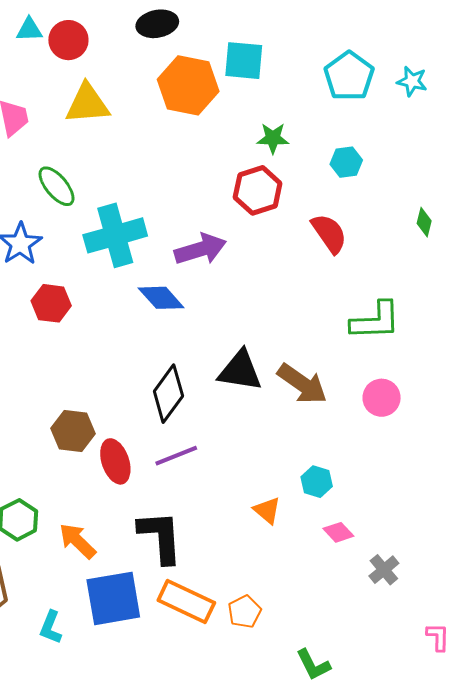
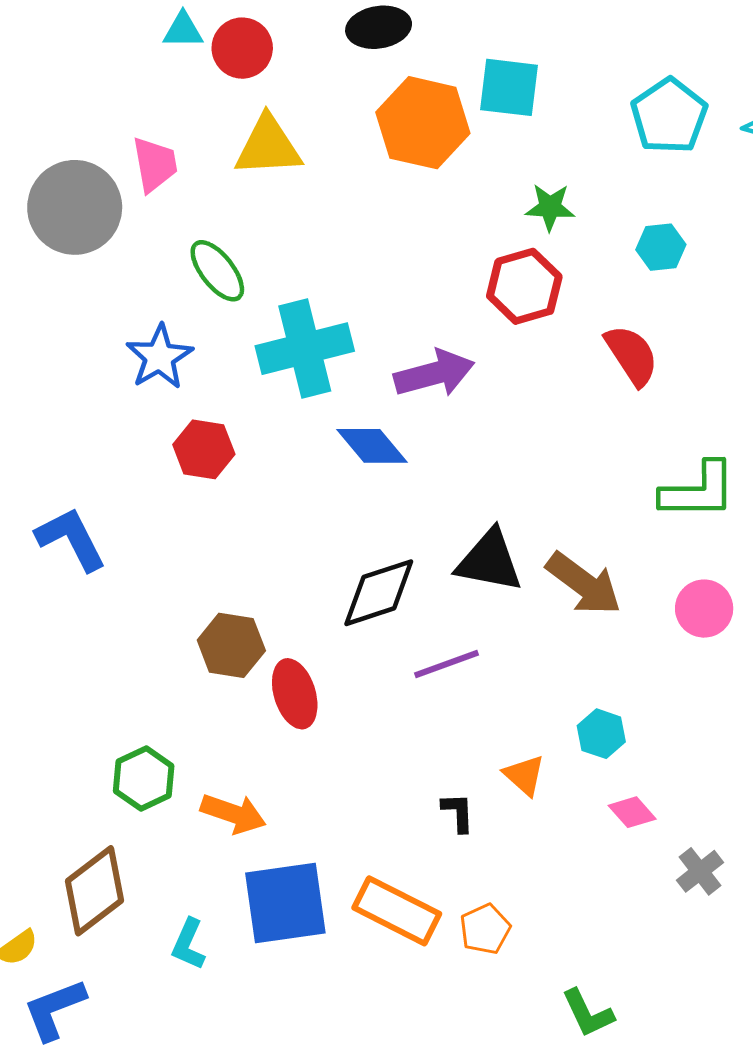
black diamond: (168, 394) -> (379, 593), turned 34
purple line: (176, 456) -> (446, 664), moved
black L-shape: (160, 537) -> (458, 812), moved, size x0.5
orange arrow: (77, 541) -> (233, 814), turned 153

